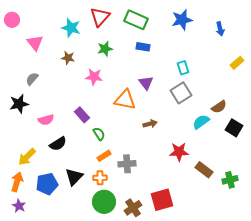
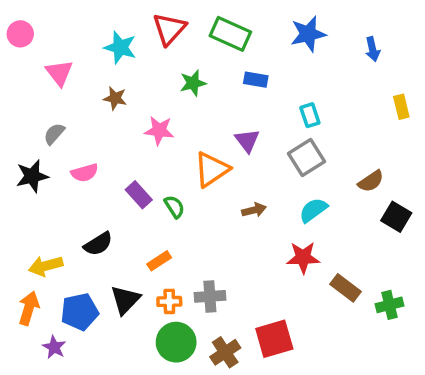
blue rectangle: (143, 47) -> (256, 80), moved
green star: (105, 49) -> (193, 83), moved
yellow rectangle: (237, 63) -> (401, 107), turned -64
orange triangle: (125, 100) -> (212, 169), turned -45
pink semicircle: (46, 120) -> (85, 173), moved
cyan semicircle: (201, 122) -> (313, 210), moved
green semicircle: (99, 134) -> (174, 207), moved
orange rectangle: (104, 156) -> (159, 261), moved
yellow arrow: (27, 157) -> (46, 266), turned 30
gray cross: (127, 164) -> (210, 296), moved
purple star: (19, 206) -> (54, 347), moved

